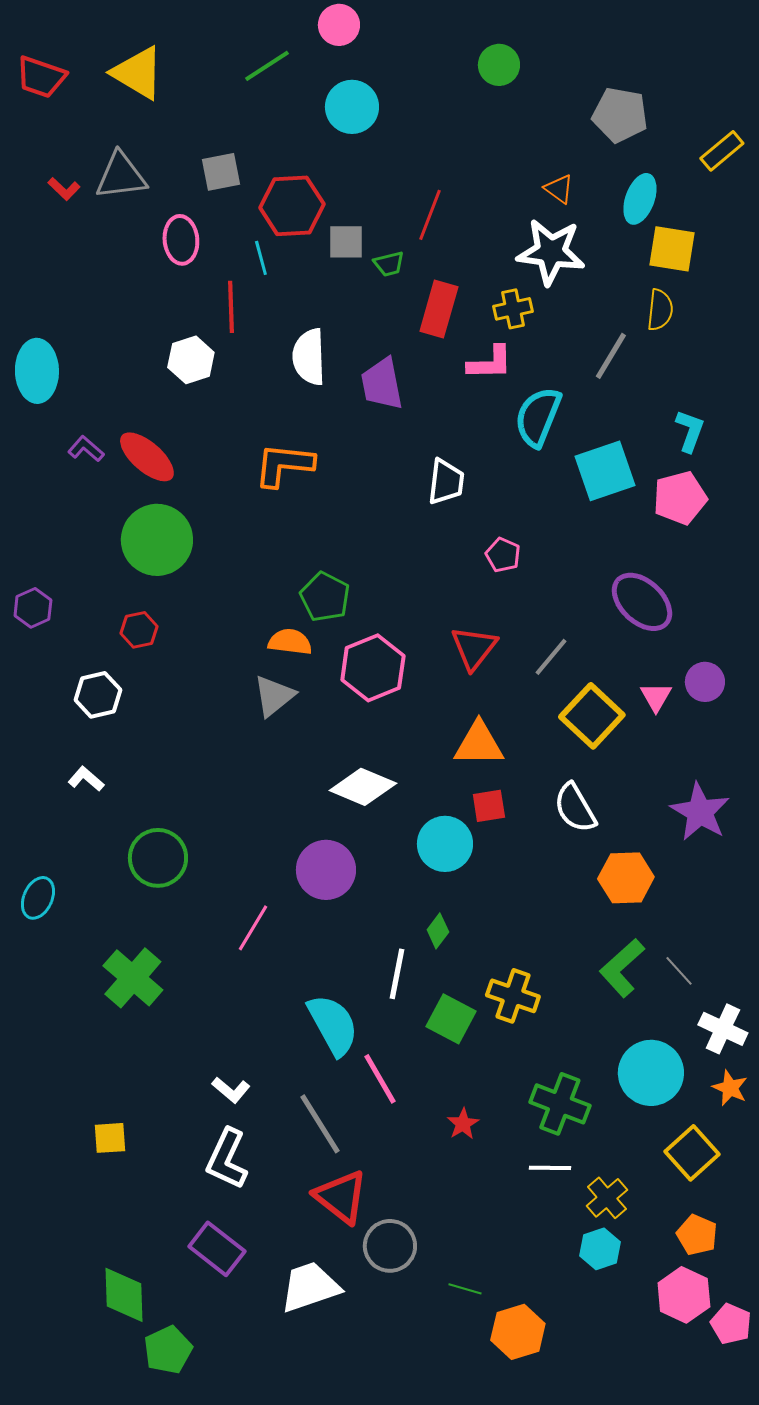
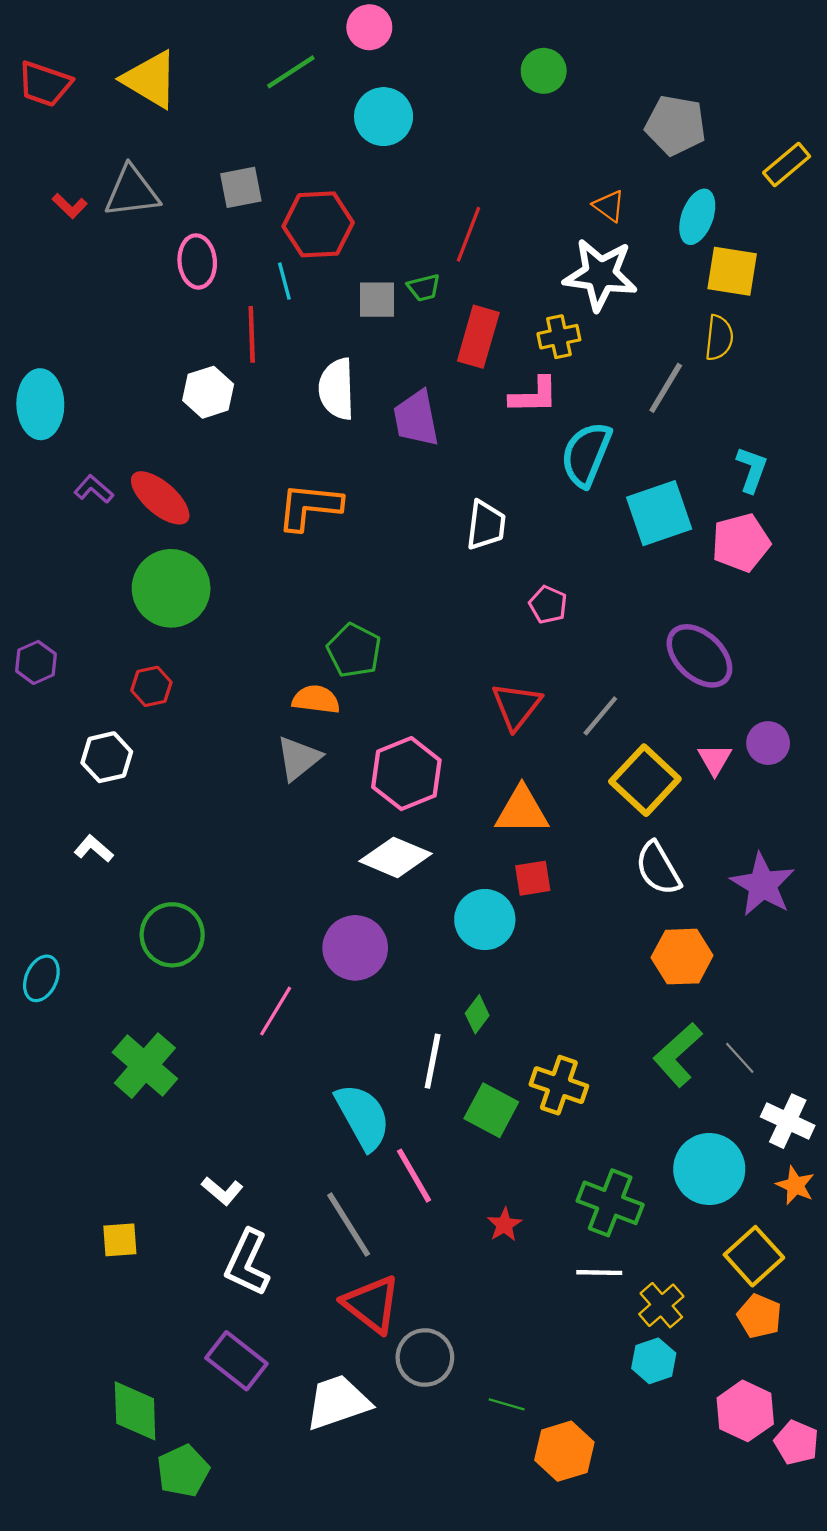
gray square: (346, 242) -> (377, 300), moved
pink hexagon: (373, 668) -> (406, 774), moved
white semicircle: (575, 808) -> (658, 868), moved
white L-shape: (231, 1090) -> (222, 1191), moved
orange pentagon: (697, 1235) -> (759, 1316), moved

